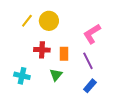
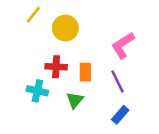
yellow line: (27, 21) -> (33, 15), moved
cyan cross: (22, 76) -> (37, 91), moved

